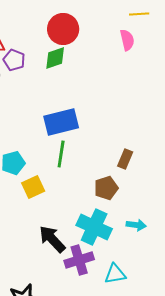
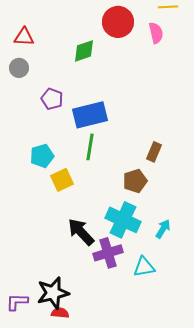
red circle: (63, 29) -> (118, 22), moved
purple pentagon: (14, 60) -> (52, 99), moved
cyan arrow: (136, 225) -> (163, 229), moved, turned -66

